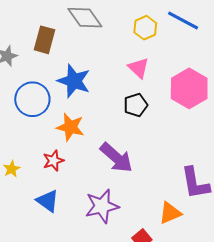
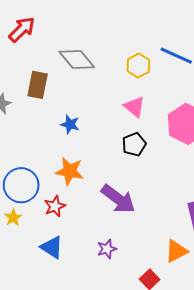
blue star: (74, 81) -> (70, 124), size x0.6
blue circle: (32, 99) -> (21, 185), moved
purple star: (102, 206) -> (107, 249), size x0.6

